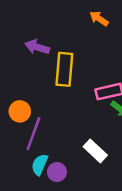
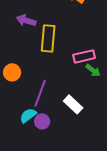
purple line: (33, 134) -> (40, 93), moved
cyan semicircle: (40, 165) -> (28, 115), turned 30

